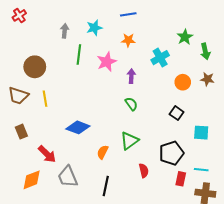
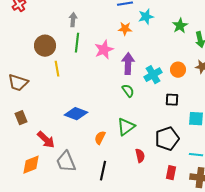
cyan star: (94, 28) -> (146, 17), moved
gray arrow: (65, 31) -> (73, 20), moved
cyan cross: (160, 58) -> (153, 75), moved
brown circle: (35, 67) -> (45, 46), moved
purple arrow: (131, 76) -> (128, 64), size x1.5
yellow line: (45, 99) -> (57, 69), moved
black square: (177, 113) -> (172, 100), turned -32
red rectangle: (181, 179) -> (171, 173), moved

